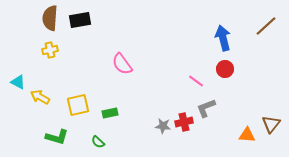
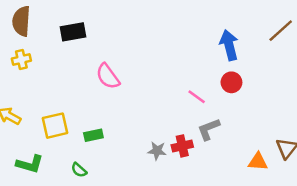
black rectangle: (80, 20) -> (73, 32), moved

